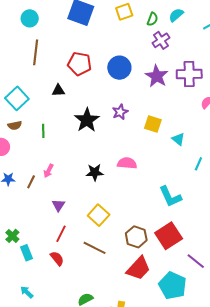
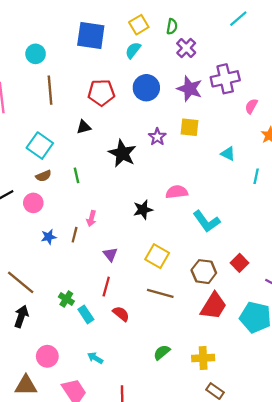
cyan semicircle: (176, 15) -> (133, 50), moved
yellow square: (153, 124) -> (189, 127), moved
cyan L-shape: (170, 197) -> (206, 221), moved
red line: (61, 234) -> (106, 287), moved
red square: (169, 236) -> (239, 263), size x0.6

